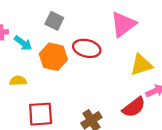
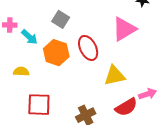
red ellipse: (87, 48) -> (88, 48), turned 45
yellow triangle: (141, 65) -> (115, 76), moved

